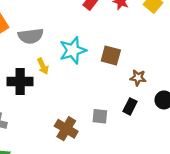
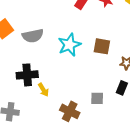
yellow arrow: (43, 66) -> (43, 90), moved

